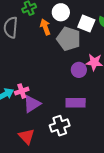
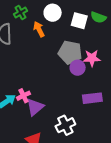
gray pentagon: (69, 39) -> (70, 52), moved
purple rectangle: (76, 103) -> (92, 98), moved

